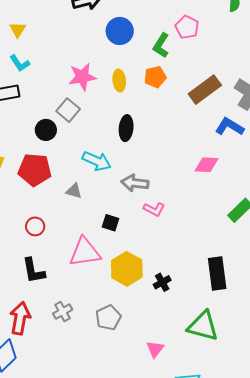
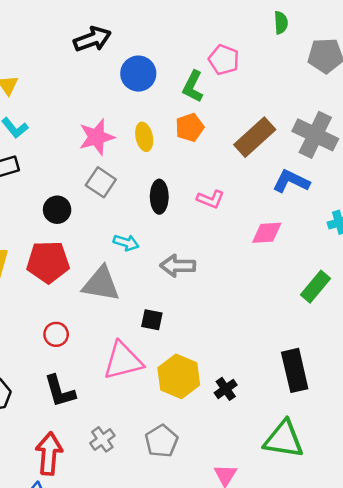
gray square: (68, 110) -> (101, 182), moved
cyan arrow: (97, 161) -> (126, 243), size x0.7
gray triangle: (74, 191) -> (101, 284), size x1.8
pink L-shape: (154, 209) -> (211, 199), moved

